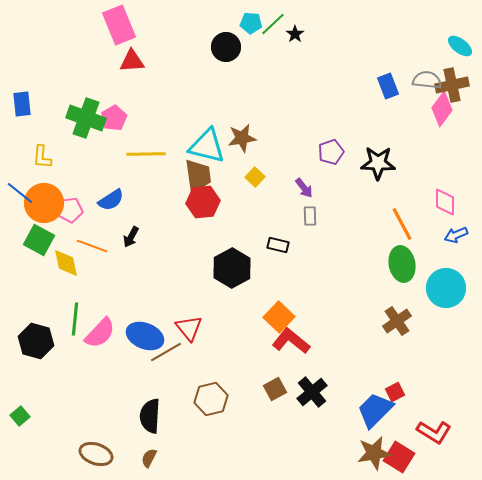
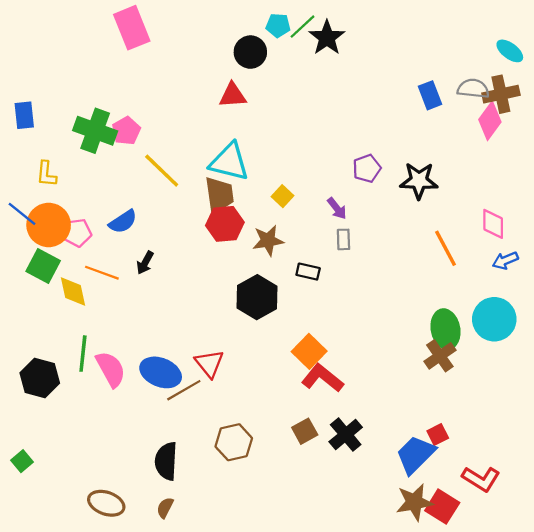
black star: (295, 34) -> (327, 38), size x1.8
red triangle: (132, 61) -> (233, 95), moved
brown star: (242, 138) -> (268, 241), moved
yellow line: (146, 154) -> (162, 171), turned 45
green ellipse: (402, 264) -> (445, 329), moved
pink semicircle: (100, 333) -> (111, 369), turned -72

